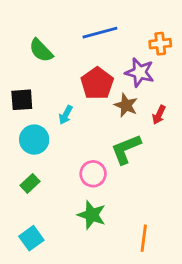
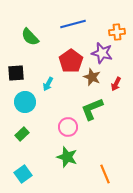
orange line: (144, 238) -> (105, 174), turned -30

